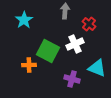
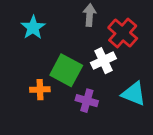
red cross: (89, 24) -> (123, 33), size x1.5
purple cross: (72, 79) -> (87, 101), moved

